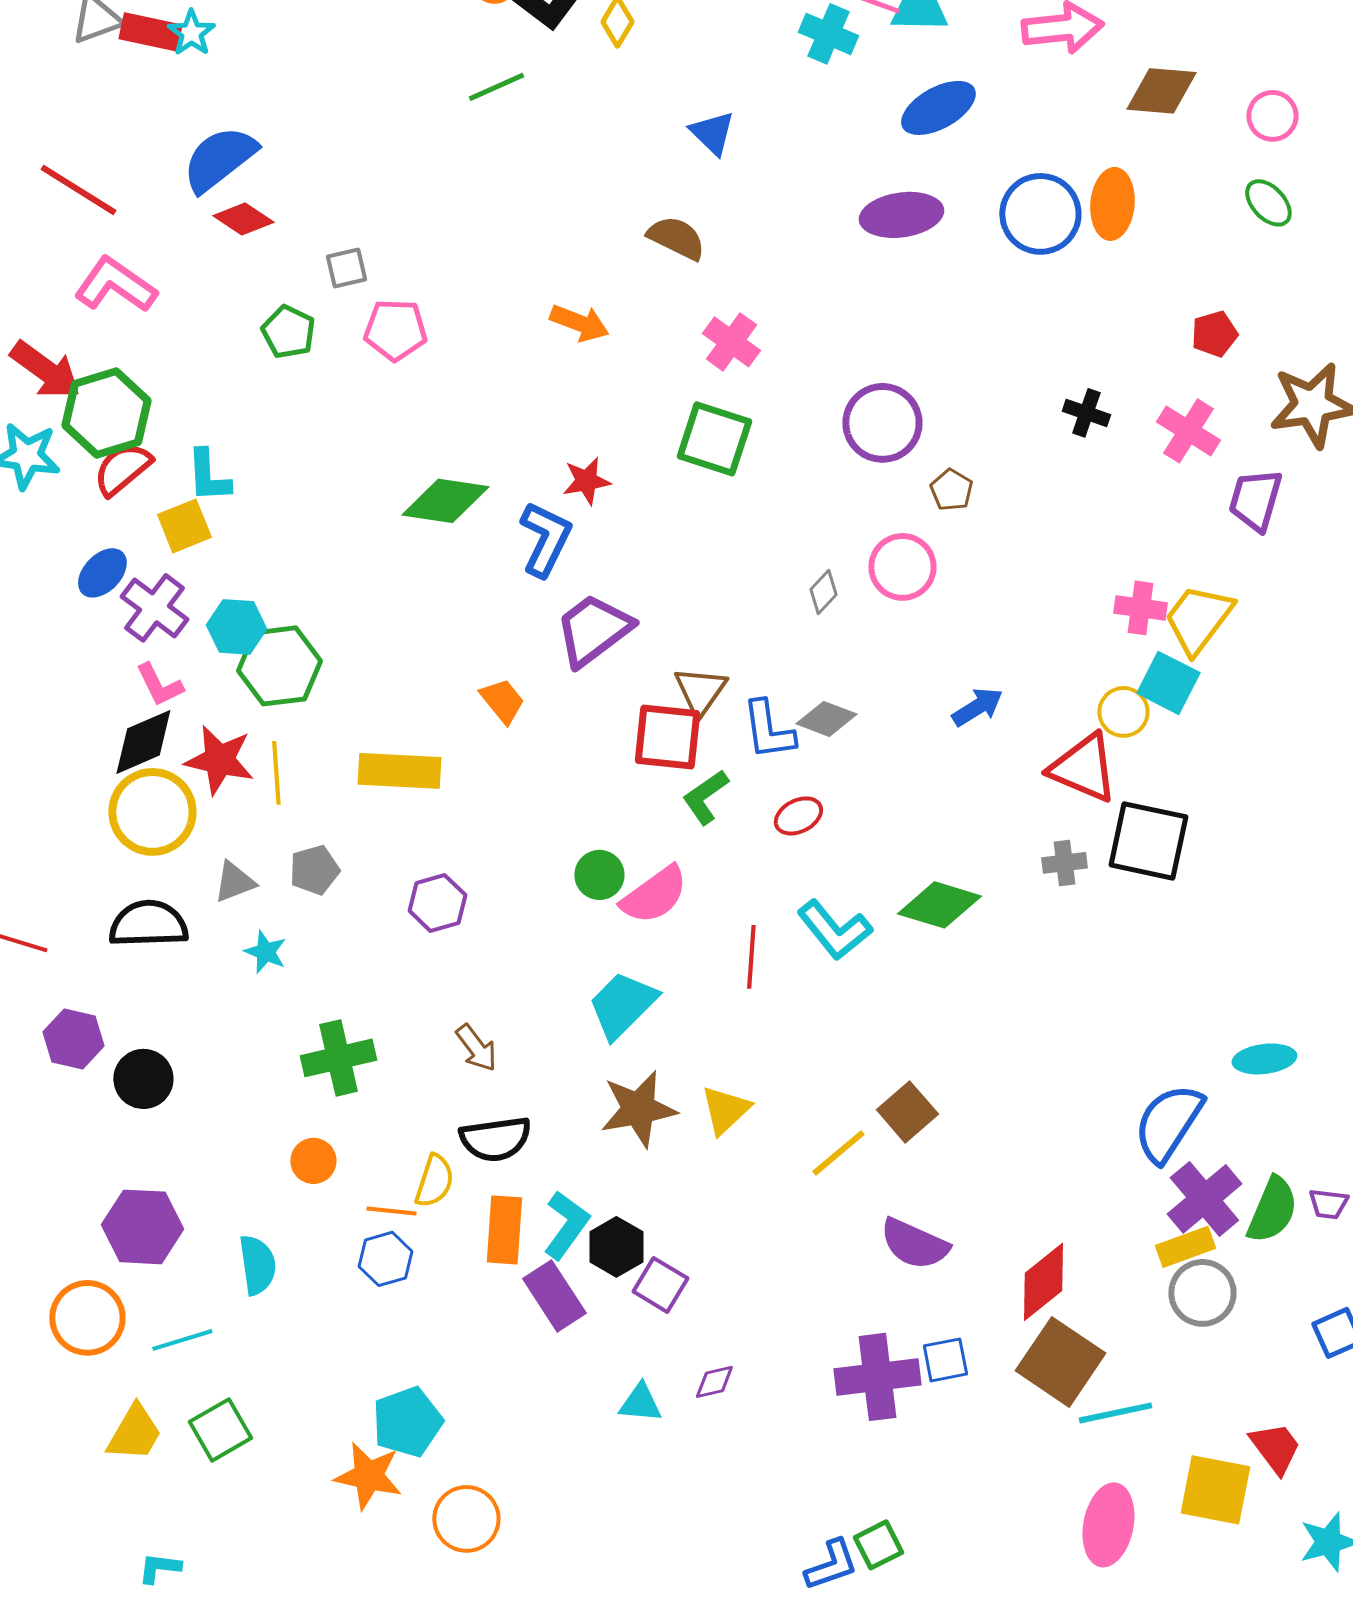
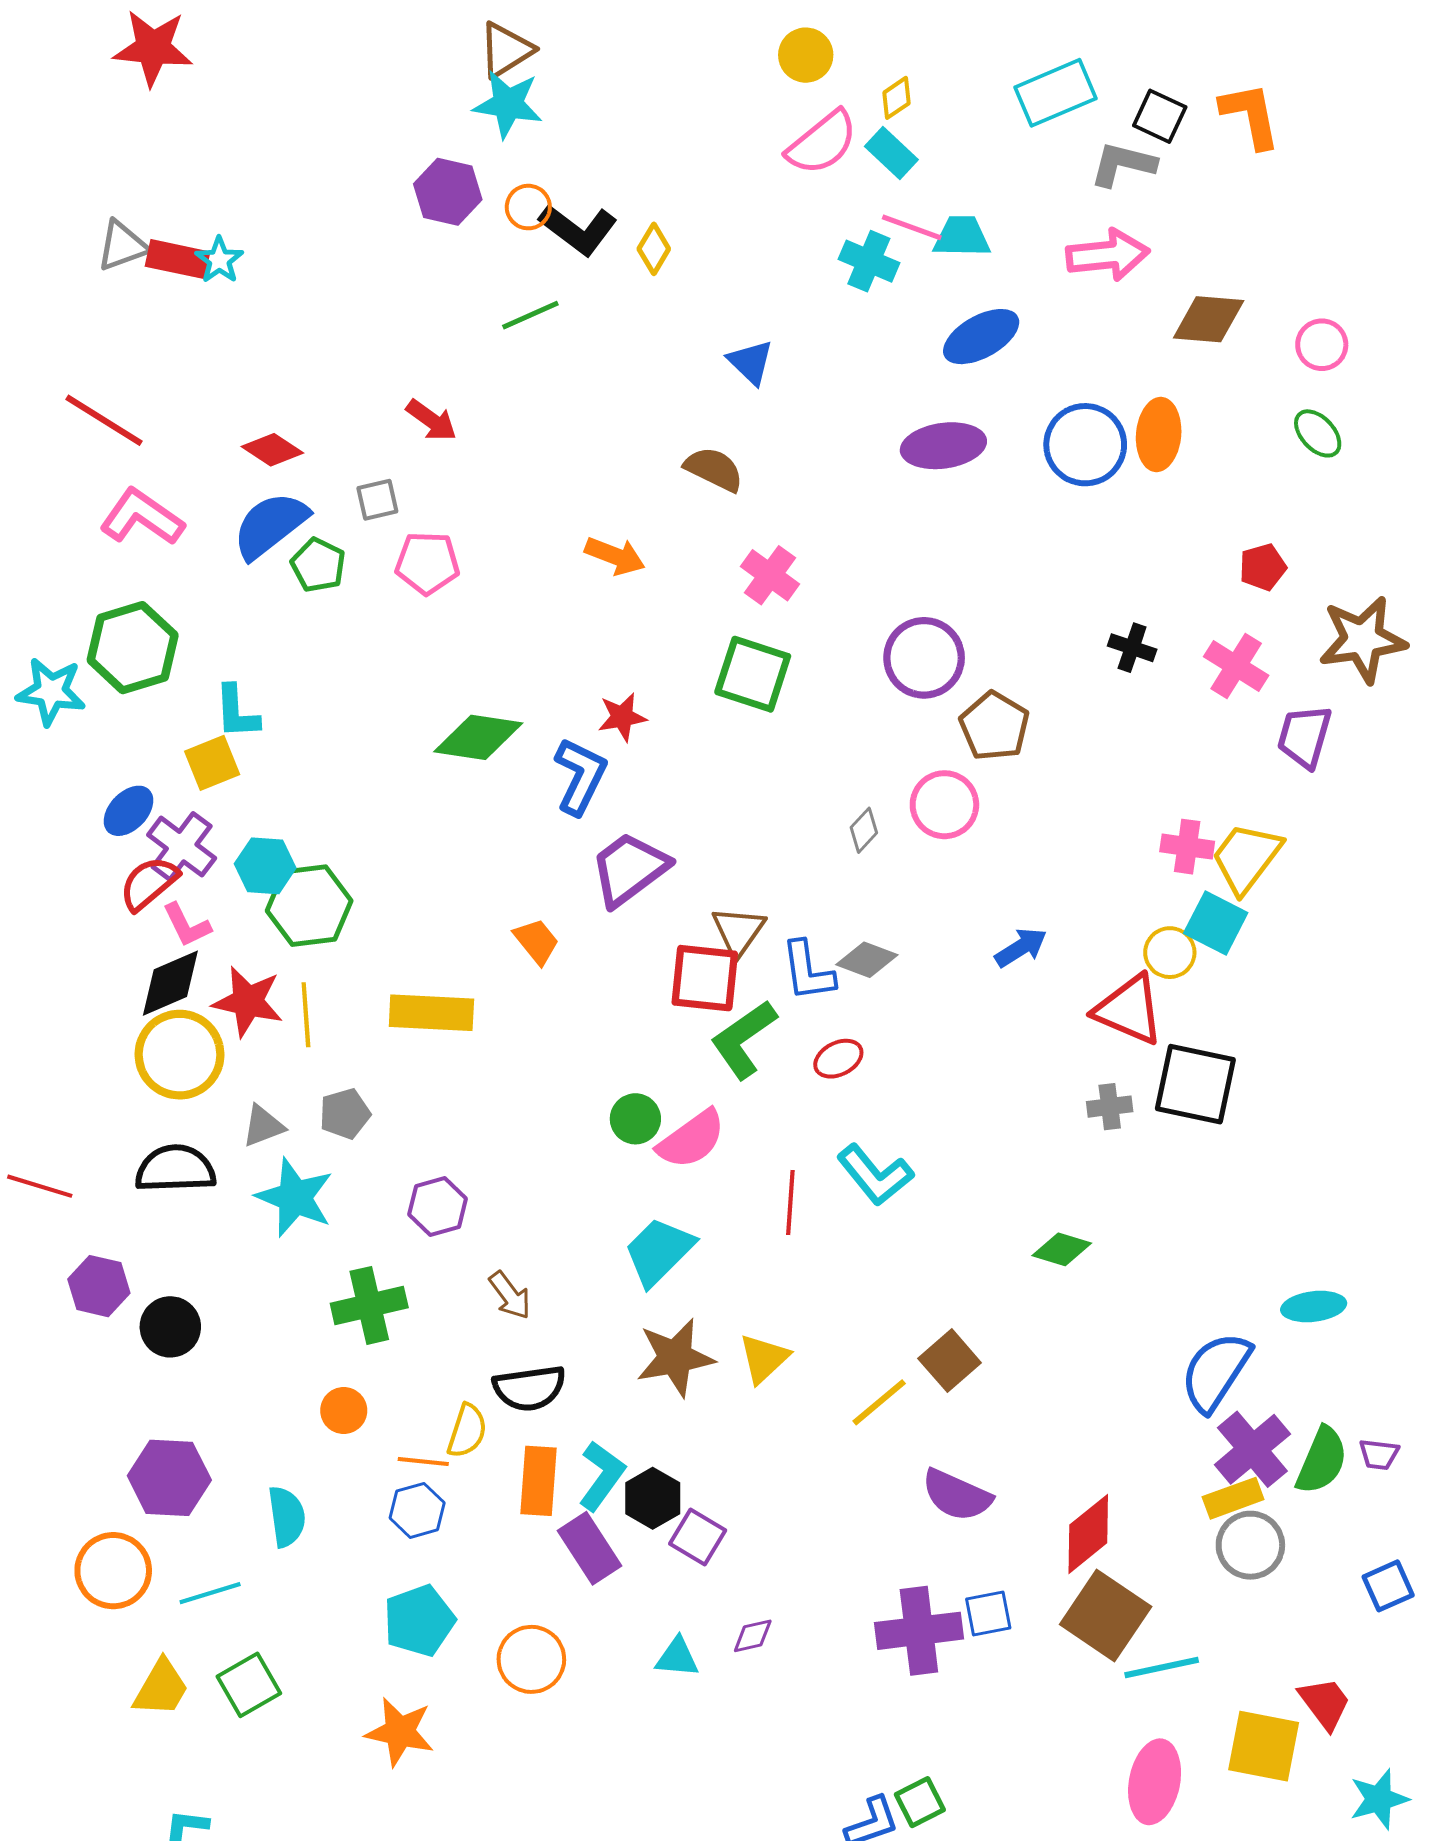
blue semicircle: (219, 159) -> (270, 525), moved
red arrow: (45, 370) -> (431, 420), moved, size x0.7
red semicircle: (122, 469) -> (149, 883), moved
brown pentagon: (951, 490) -> (994, 726), size x1.6
green L-shape: (705, 797) -> (744, 1039), size x1.4
purple hexagon: (437, 903) -> (438, 1207), moved
green diamond: (939, 905) -> (1062, 1249), moved, size x0.7
cyan star: (265, 952) -> (295, 1197), size x1.8
cyan pentagon: (407, 1422) -> (419, 1621), moved
orange circle: (466, 1519) -> (531, 1659), moved

